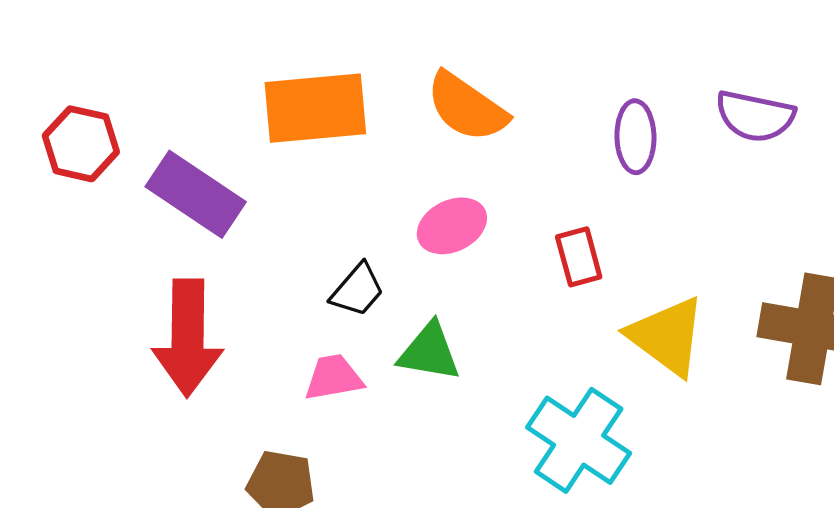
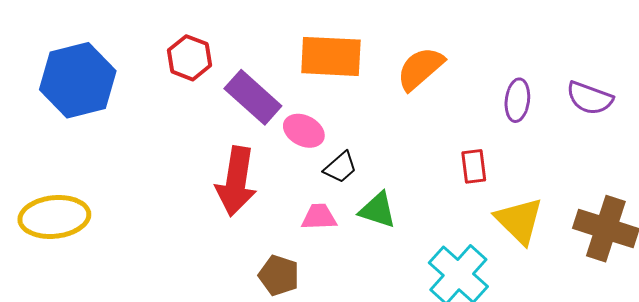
orange semicircle: (467, 107) -> (420, 69), turned 96
pink ellipse: (452, 226) -> (304, 131), moved, turned 45

